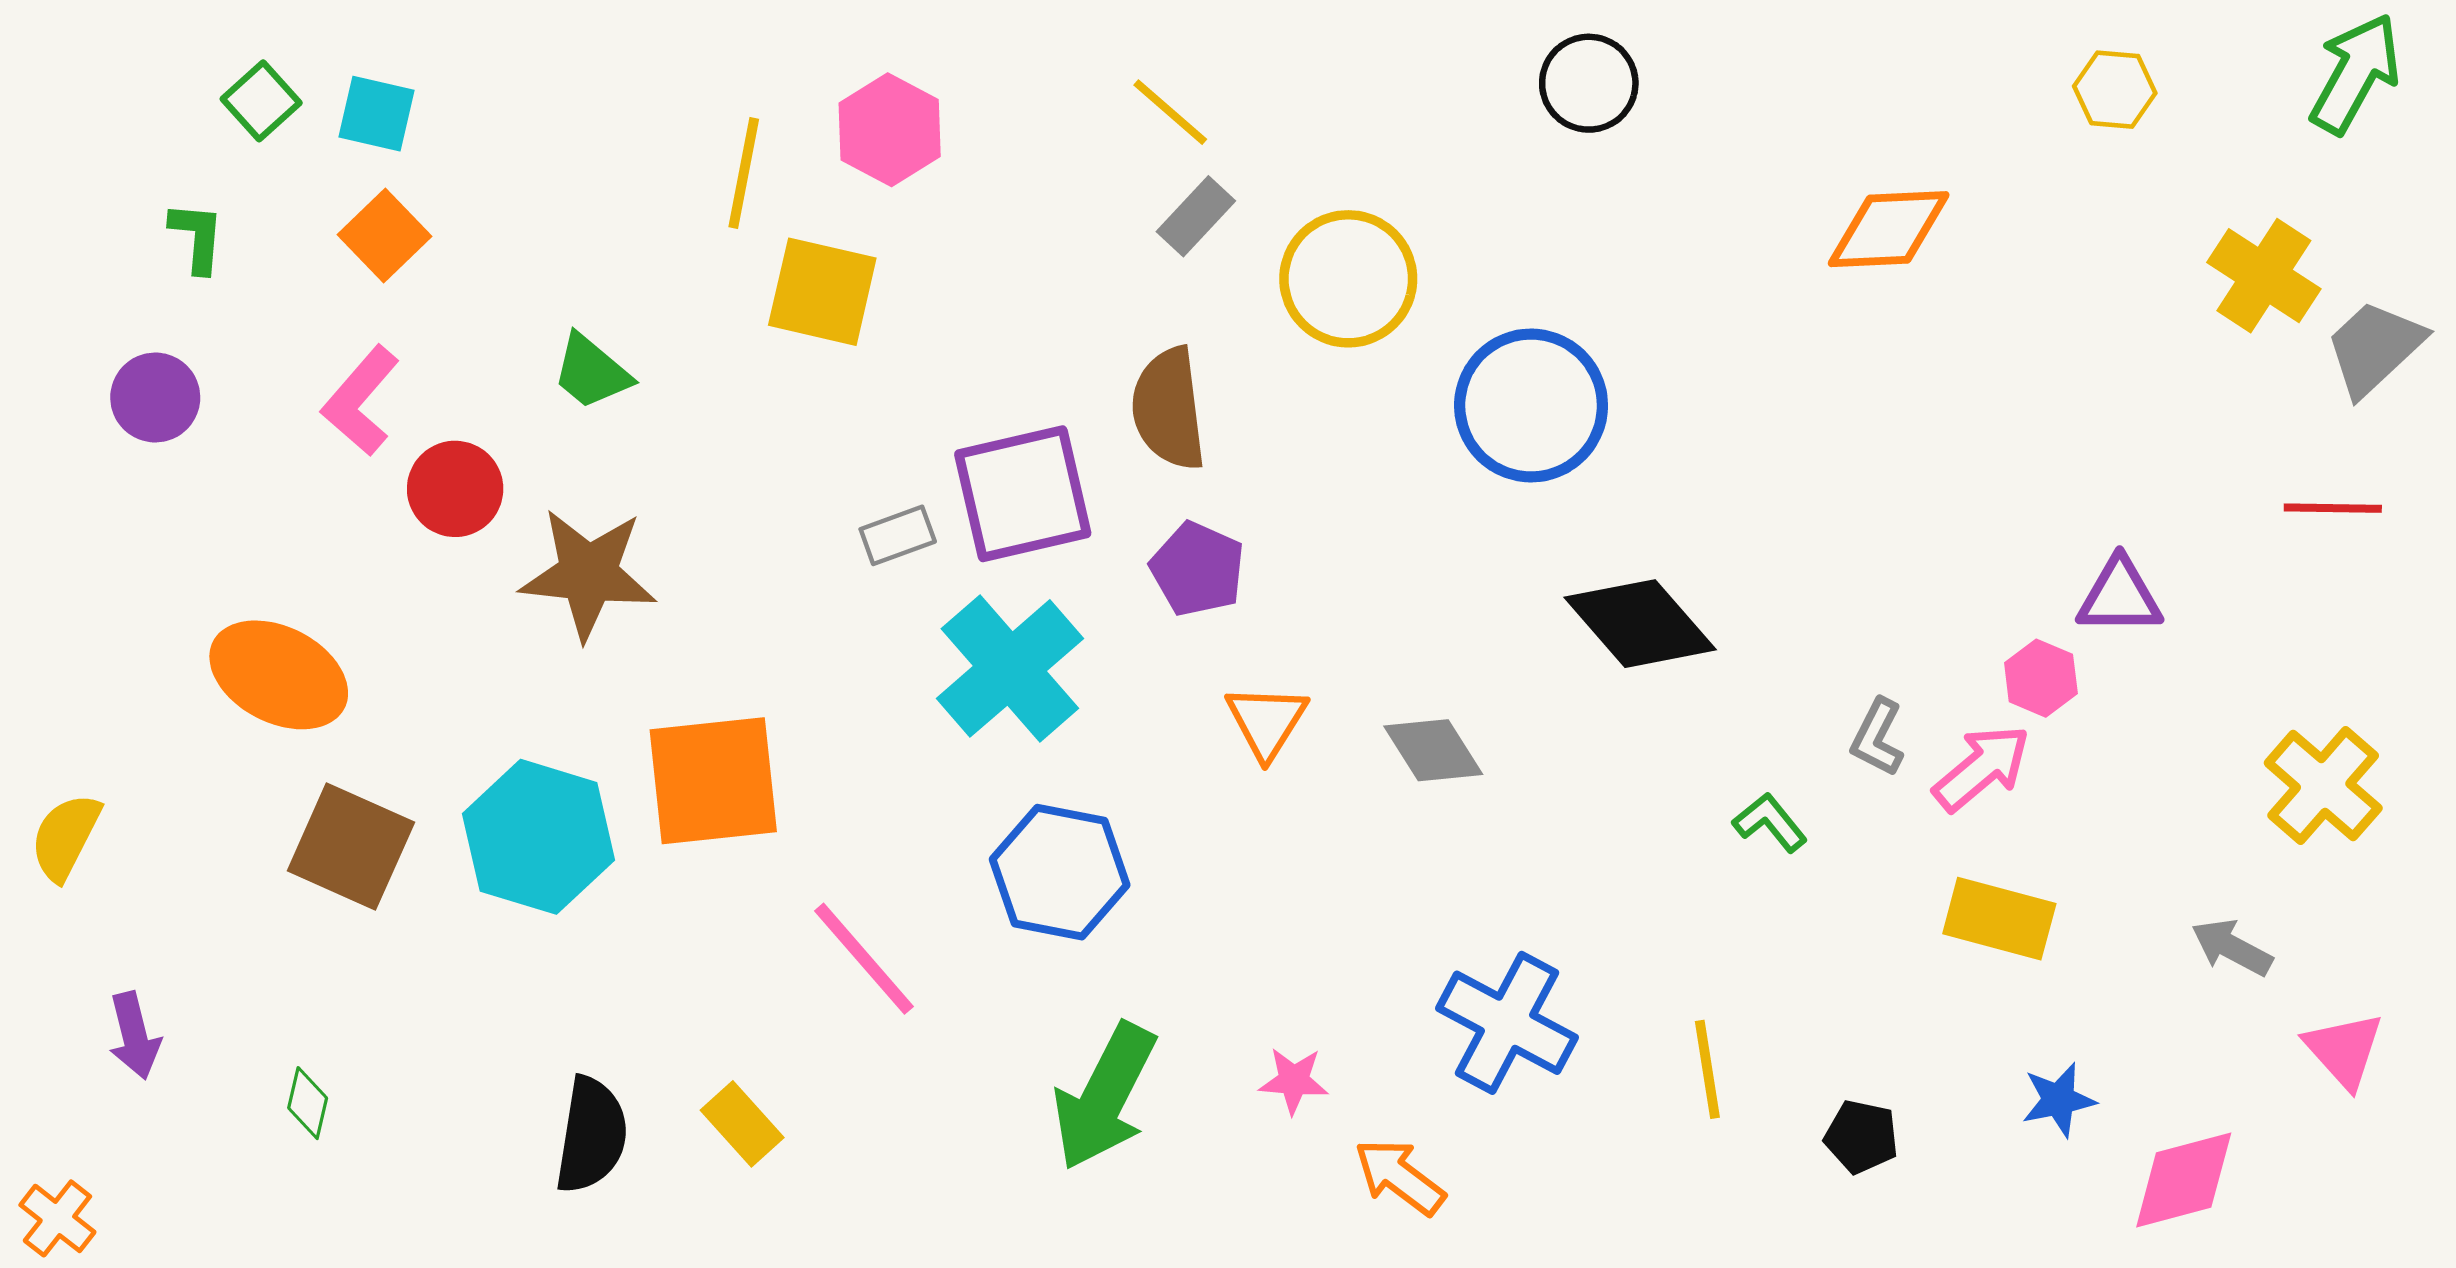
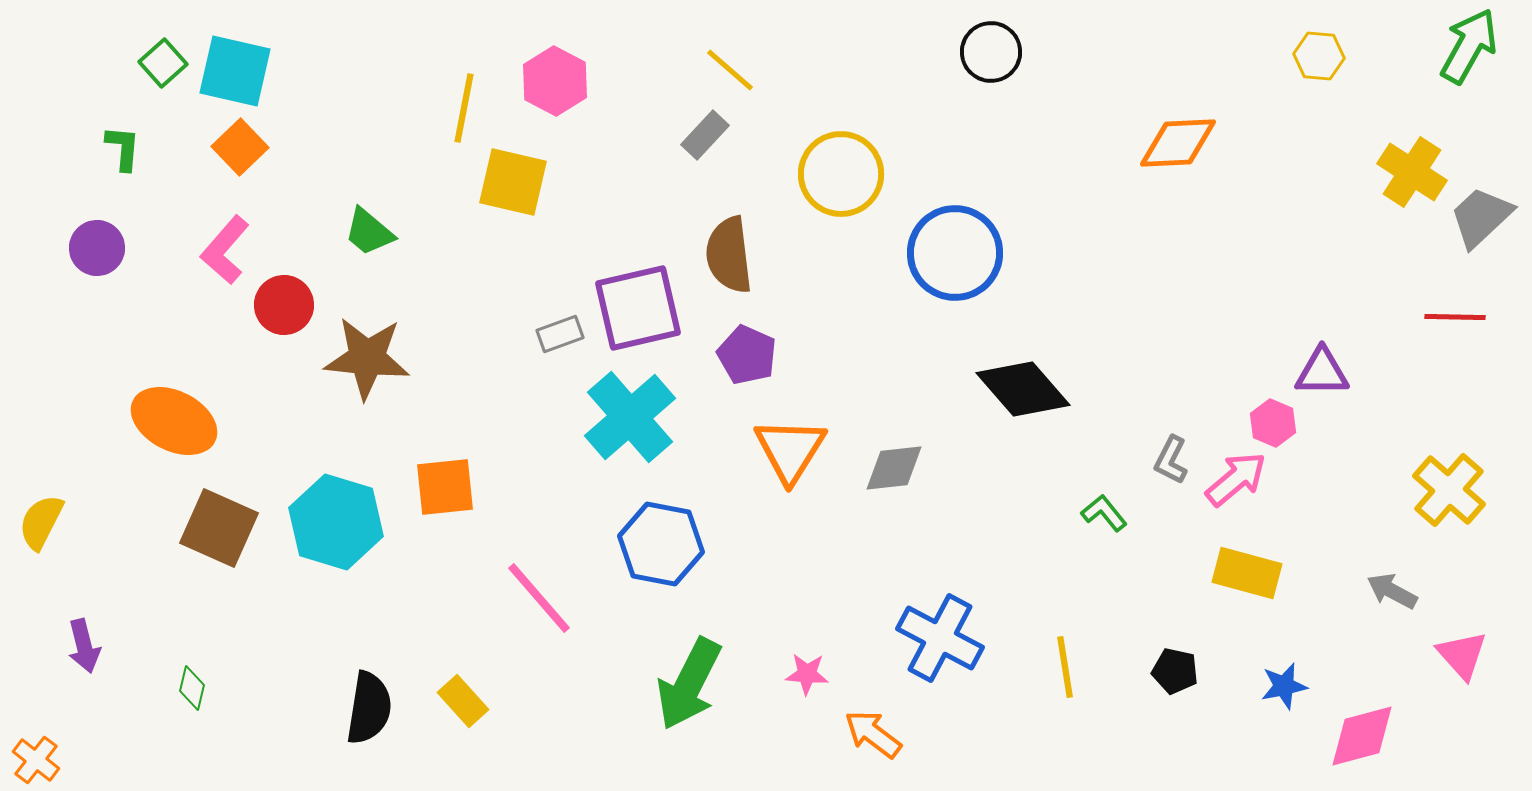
cyan square: (377, 114) -> (235, 71), size x1.5
gray rectangle: (1196, 216) -> (705, 135), moved
orange triangle: (1266, 721) -> (790, 450), size x1.4
gray diamond: (1433, 750) -> (894, 468), turned -64
orange square: (713, 781) -> (445, 487), size x0.7
black pentagon: (1861, 1137) -> (1175, 671), moved

